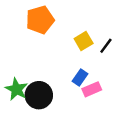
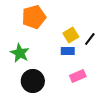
blue rectangle: (80, 78) -> (68, 51), moved, turned 56
green star: (16, 89) -> (20, 53), moved

